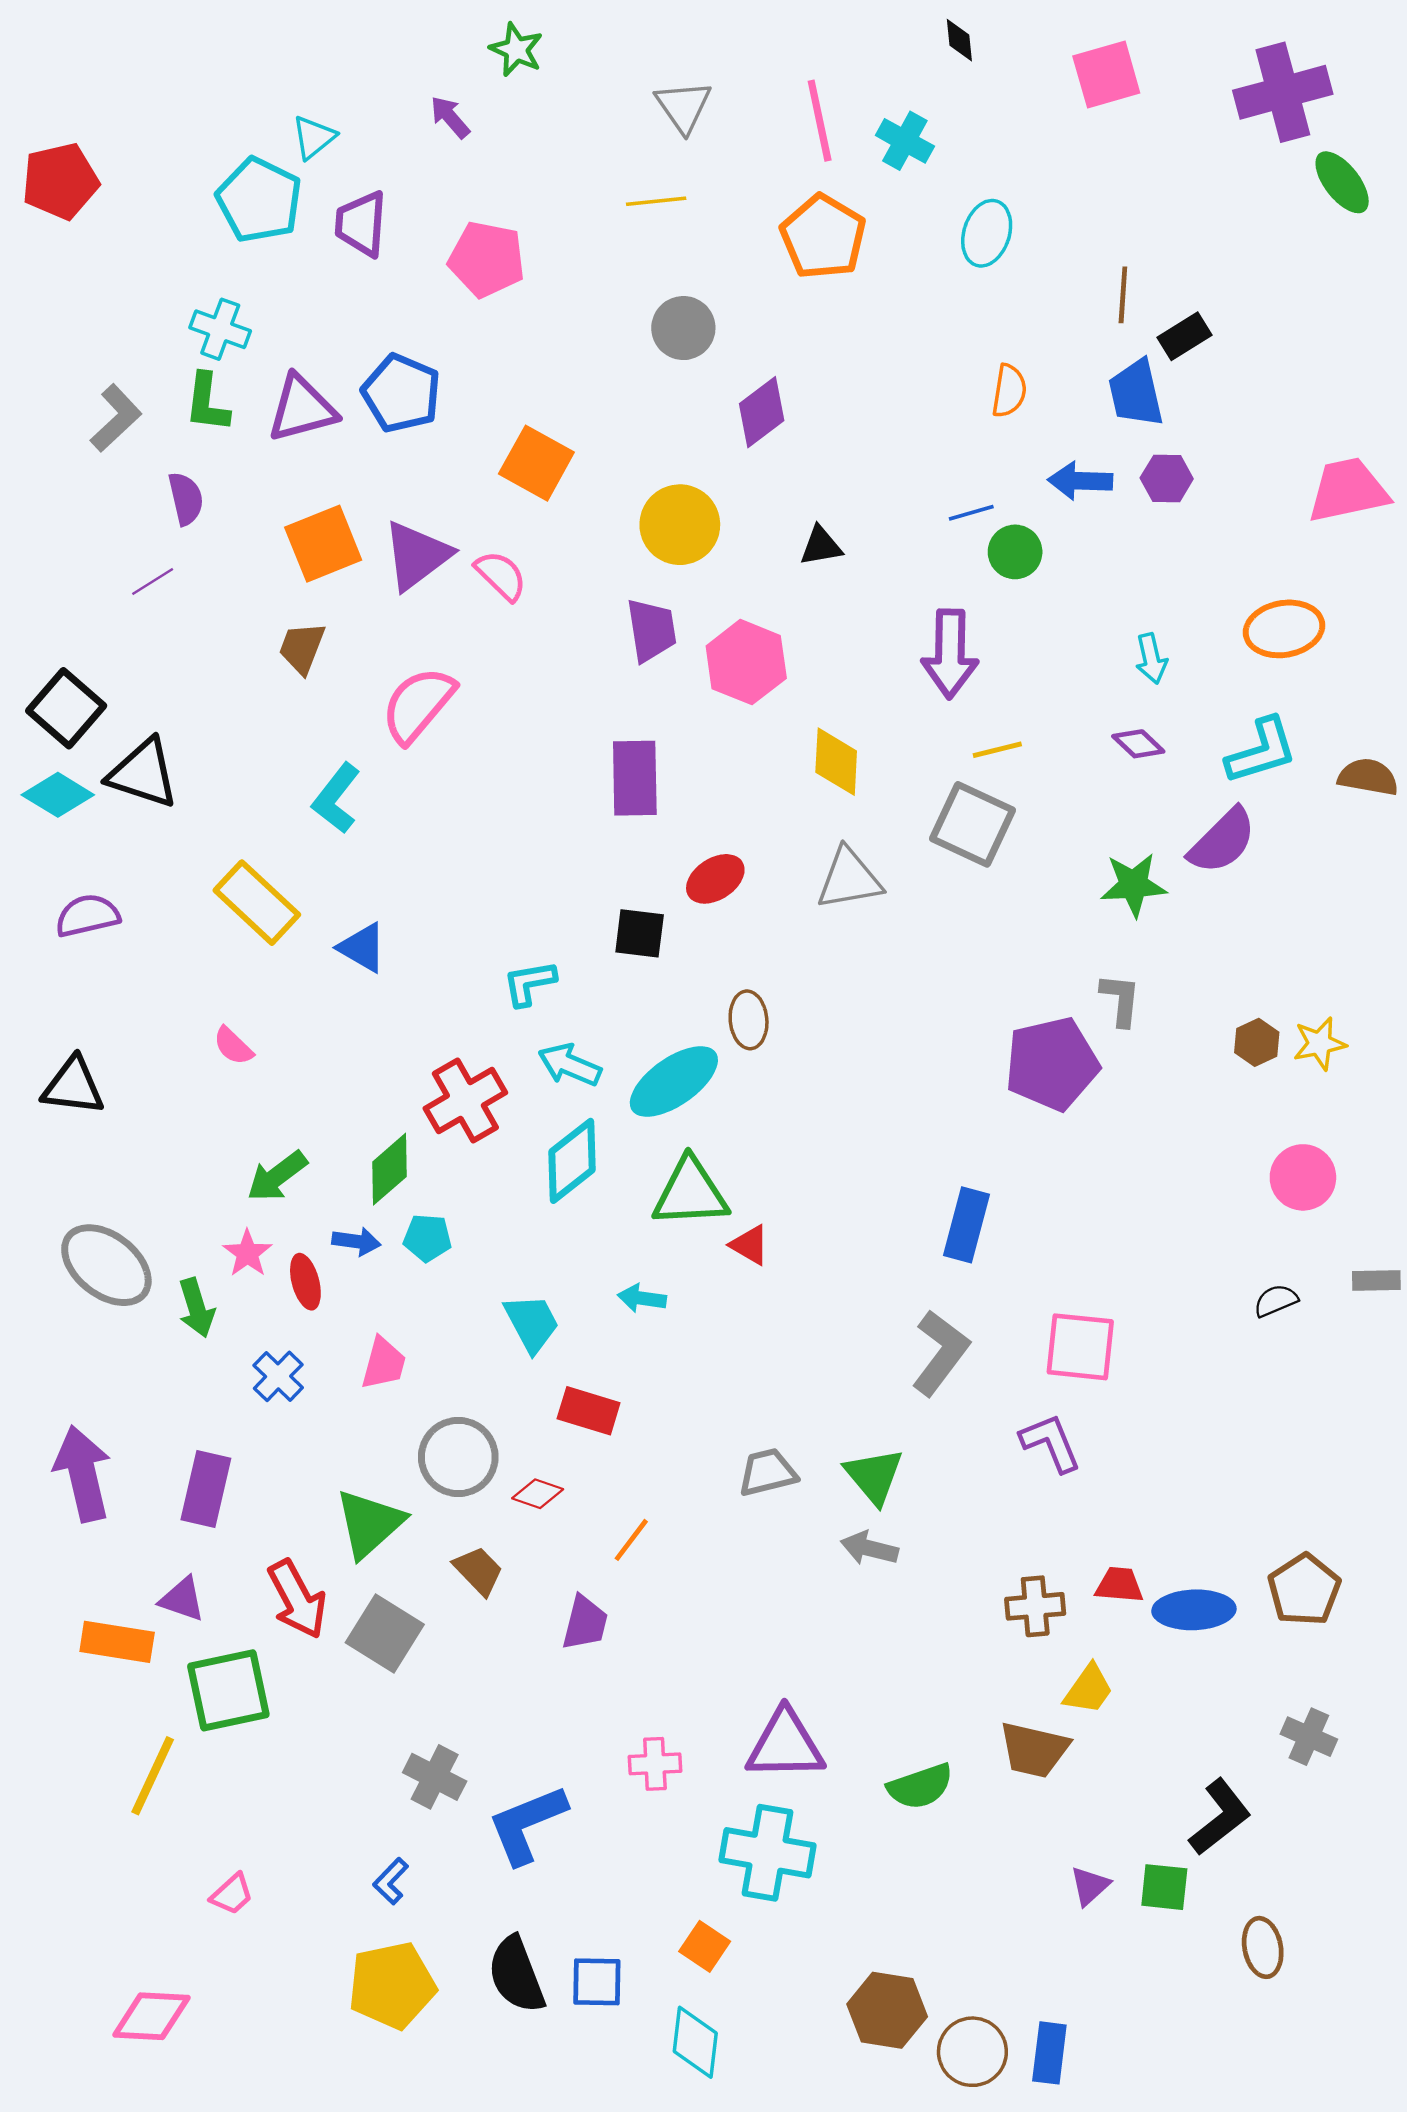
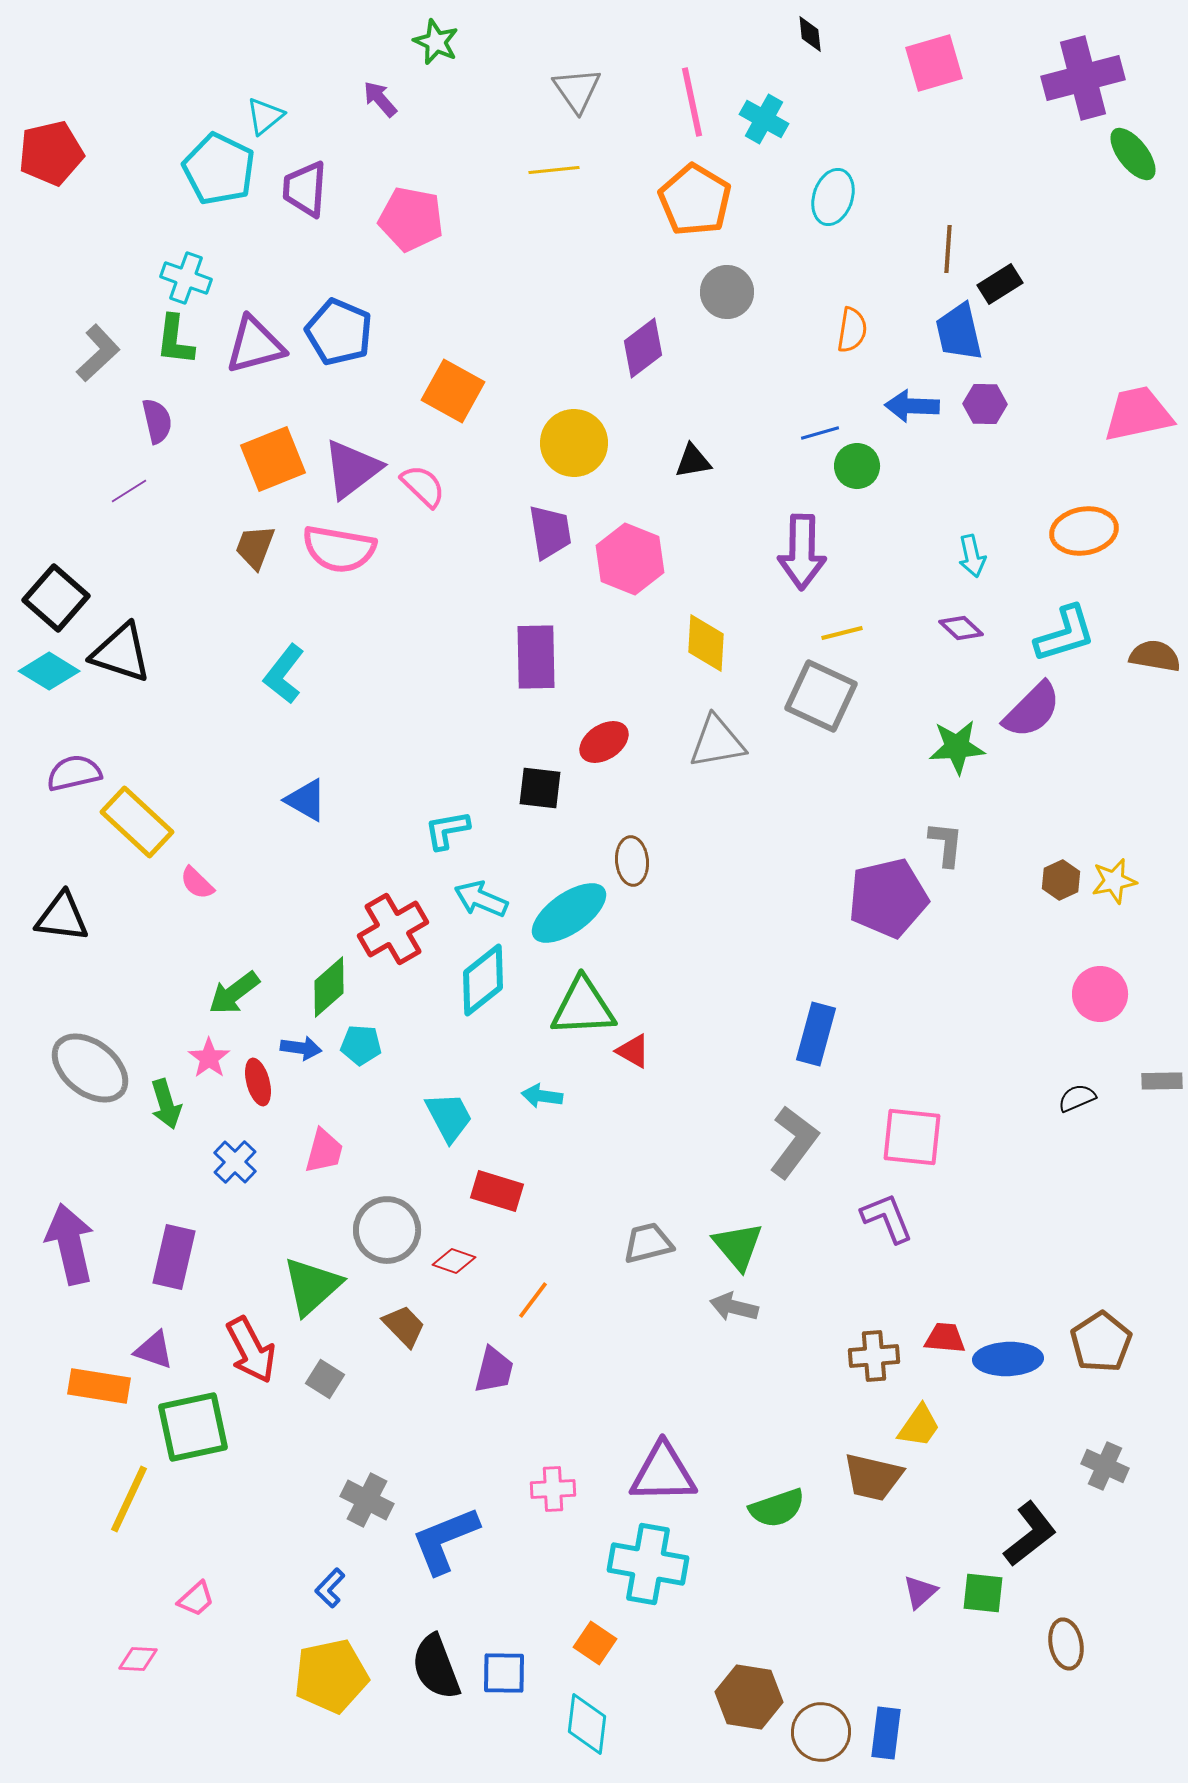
gray circle: (683, 328) -> (727, 292), moved
pink semicircle: (418, 705) -> (339, 549), moved, turned -120
yellow rectangle: (257, 903) -> (137, 822), moved
gray square: (385, 1634) -> (325, 1379), size x0.6
pink diamond: (151, 2016) -> (138, 1659), moved, size x0.6

